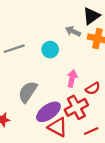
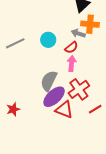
gray arrow: (73, 31) -> (78, 33), moved
red semicircle: (93, 88) -> (71, 47), moved
gray semicircle: (28, 92) -> (49, 81), moved

